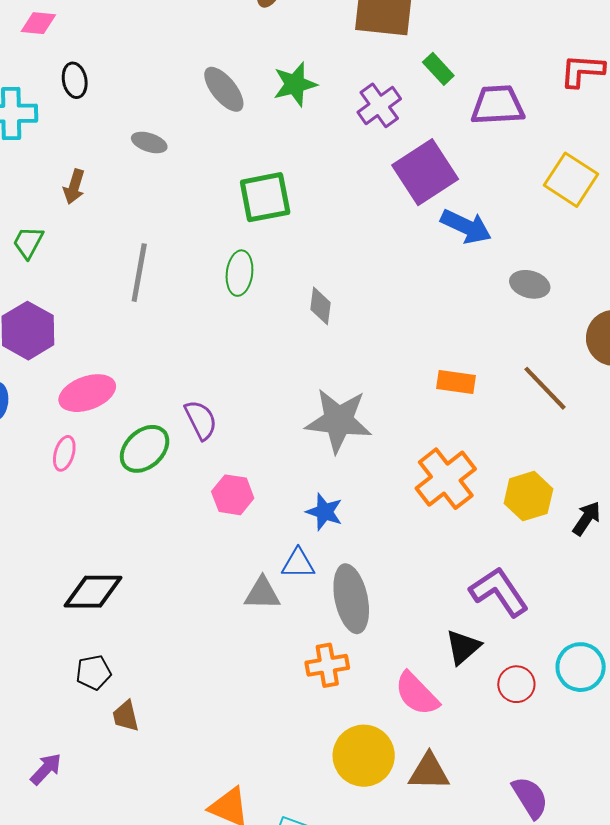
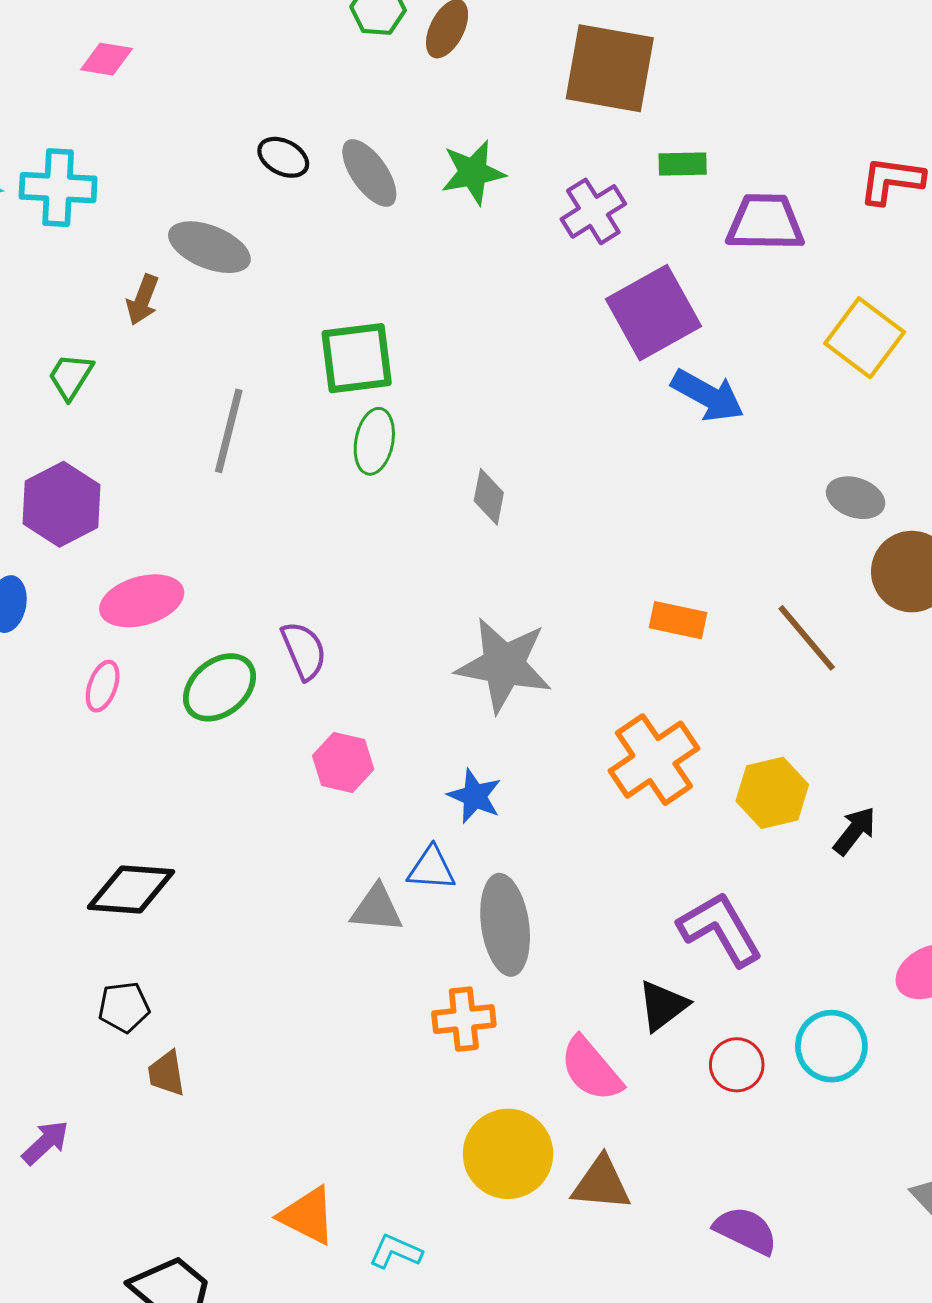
green rectangle: (438, 69) -> (683, 164), turned -52
black ellipse: (75, 80) -> (283, 157), moved, turned -56
gray ellipse: (149, 142) -> (209, 247), moved, size x1.6
green square: (265, 197) -> (357, 358), moved
gray ellipse: (530, 284) -> (856, 498), moved
purple semicircle: (530, 797) -> (746, 1231), turned -36

